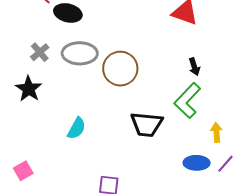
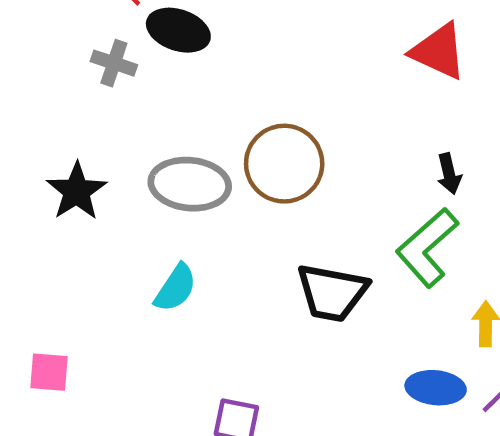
gray cross: (40, 52) -> (114, 63), moved, turned -36
gray ellipse: (80, 53) -> (190, 184), moved
pink square: (23, 171) -> (49, 372), turned 30

